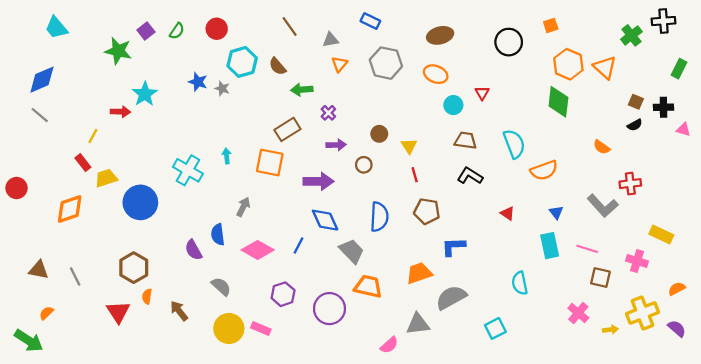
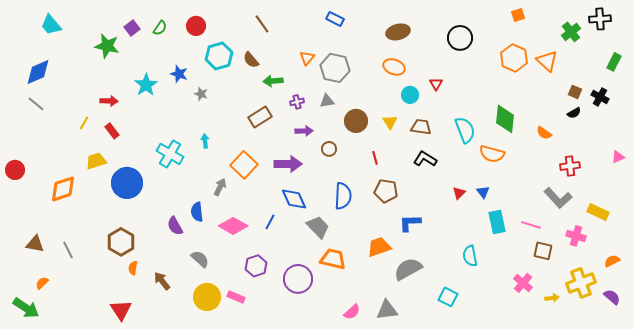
orange square: (551, 25) -> (518, 15), moved
gray triangle: (331, 40) -> (327, 101), moved
gray hexagon: (386, 63) -> (335, 68), moved
gray star: (222, 88) -> (201, 94), moved
cyan star: (145, 94) -> (146, 85), moved
green diamond: (558, 102) -> (505, 119), moved
black cross: (663, 107) -> (600, 97), turned 30
purple cross: (328, 113) -> (297, 102), turned 32
pink triangle: (683, 129) -> (618, 157), moved, turned -40
brown circle: (379, 134) -> (356, 121), moved, size x1.5
yellow triangle: (409, 146) -> (390, 122), moved
red rectangle: (83, 163) -> (112, 131), moved
orange square: (270, 163) -> (244, 165), moved, turned 32
orange semicircle: (544, 170) -> (492, 154), turned 35
gray L-shape: (603, 206) -> (558, 198), moved
blue triangle: (556, 212) -> (483, 192), moved
red triangle: (508, 213) -> (459, 193), turned 40
red triangle: (118, 312) -> (121, 310), moved
gray triangle: (418, 324) -> (387, 310), moved
cyan square: (495, 328) -> (448, 297), turned -36

